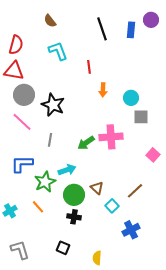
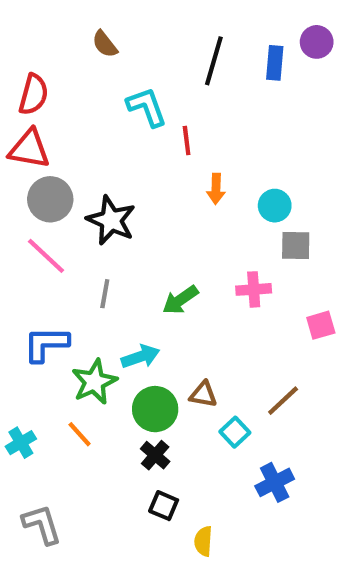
black line: (102, 29) -> (214, 61), turned 35
cyan L-shape: (58, 51) -> (147, 107), moved
pink cross: (111, 137) -> (254, 289), moved, size x0.7
pink square: (153, 155) -> (321, 325), turned 32
brown triangle: (97, 188) -> (203, 394), turned -32
black cross: (74, 217) -> (155, 455), turned 32
black square: (63, 248) -> (164, 506), moved

